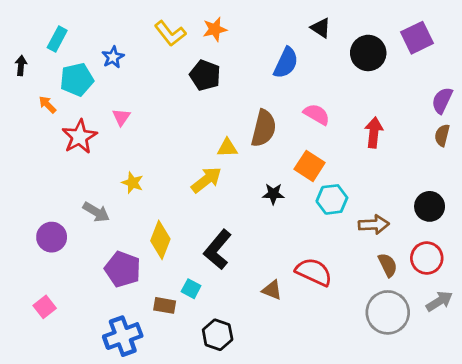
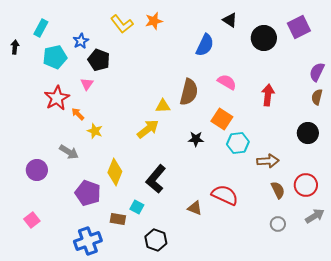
black pentagon: (205, 75) -> (99, 60), moved
orange arrow: (47, 105) -> (78, 114), moved
black circle: (430, 206) -> (308, 133), moved
gray circle: (388, 312) -> (278, 224), size x0.5

